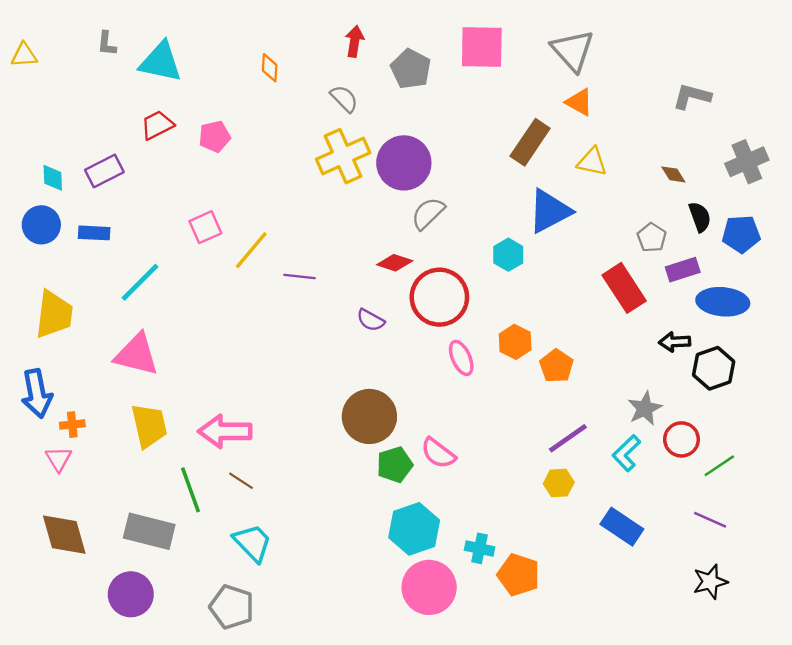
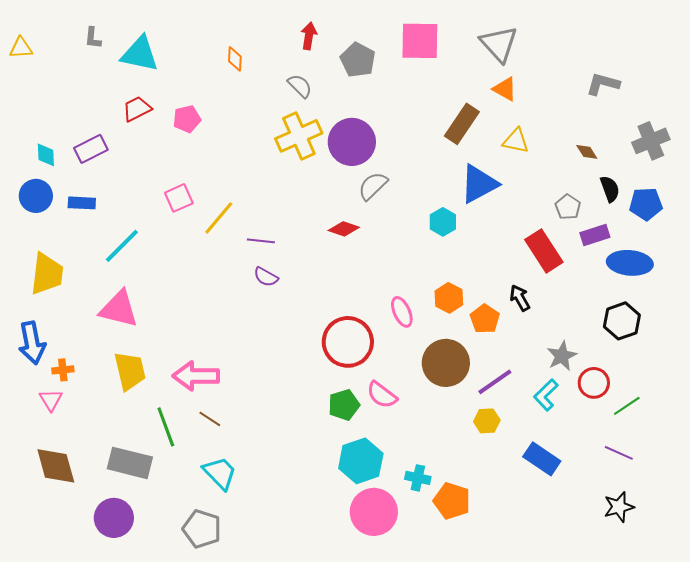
red circle: (439, 297) -> (348, 342), moved
purple semicircle: (371, 320) -> (266, 277), moved
black arrow: (675, 342) -> (520, 298), moved, turned 64
brown circle: (369, 416) -> (446, 363), moved

